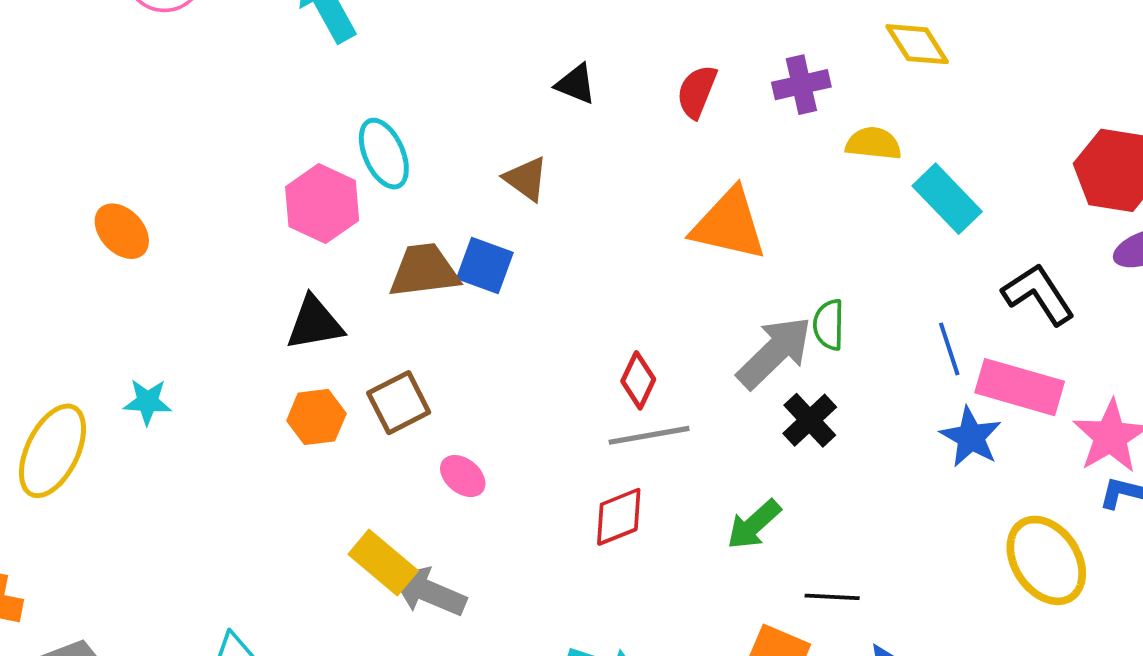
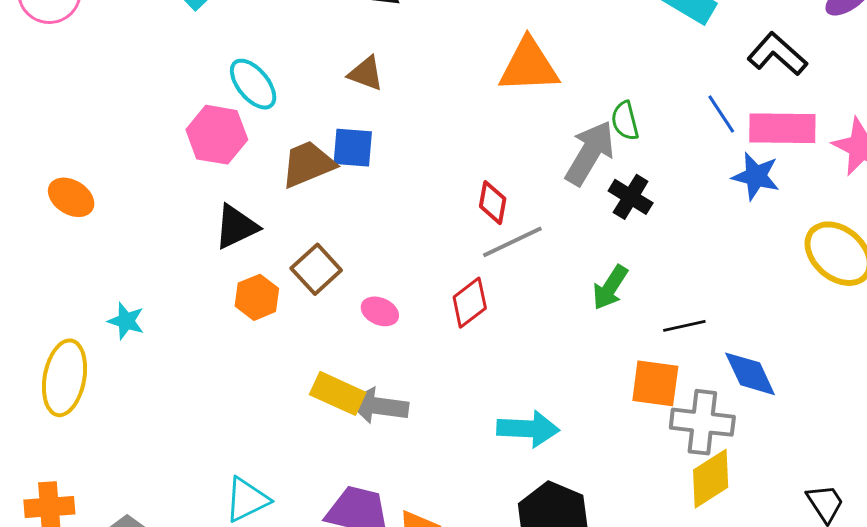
cyan star: (147, 402) -> (126, 321), turned 30
red diamond: (619, 517) -> (470, 303), moved

